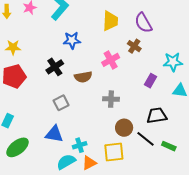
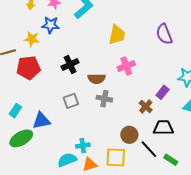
yellow trapezoid: (110, 21) -> (117, 35), moved
blue star: (72, 40) -> (50, 25), moved
brown cross: (134, 46) -> (146, 106), moved
gray cross: (111, 99) -> (104, 99), moved
blue triangle: (54, 134) -> (41, 121), moved, turned -30

